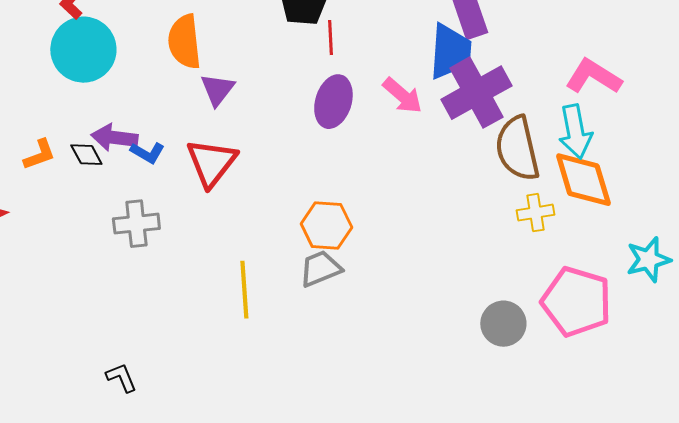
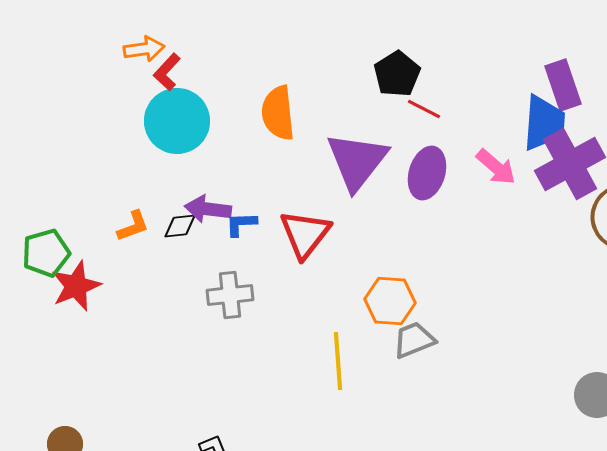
red line: (330, 38) -> (424, 109), turned -60
purple triangle: (217, 90) -> (357, 161), moved, size x1.8
blue L-shape: (147, 153) -> (241, 224), turned 148
black diamond: (86, 155) -> (180, 226), turned -68
orange hexagon: (326, 226) -> (390, 301), moved

